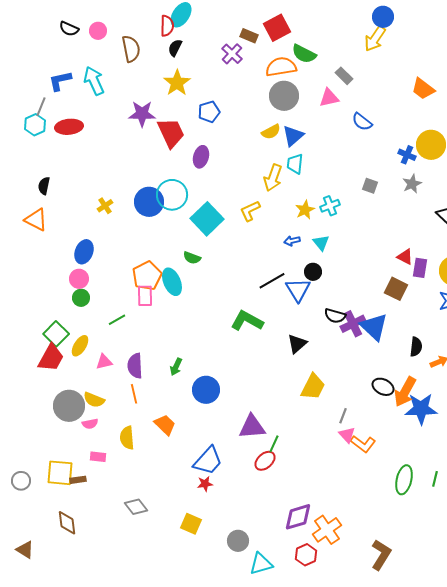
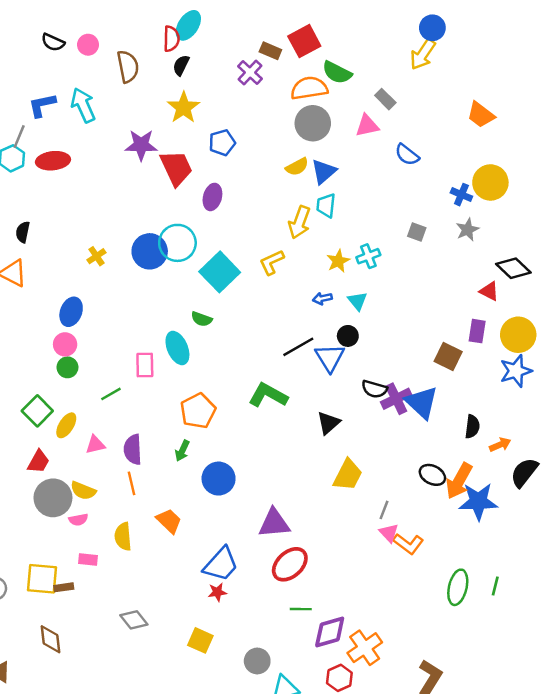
red triangle: (405, 257) -> (489, 291), moved
orange pentagon: (147, 276) -> (198, 411), moved
red trapezoid: (51, 358) -> (38, 462), moved, size x0.7
green line: (274, 444) -> (301, 609), moved, turned 66
red ellipse: (265, 461) -> (290, 564), size x1.4

